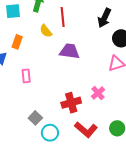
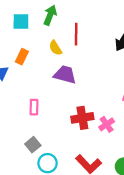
purple trapezoid: (70, 51) -> (65, 75), moved
pink rectangle: (26, 76) -> (34, 107), moved
red cross: (71, 103) -> (82, 118), moved

